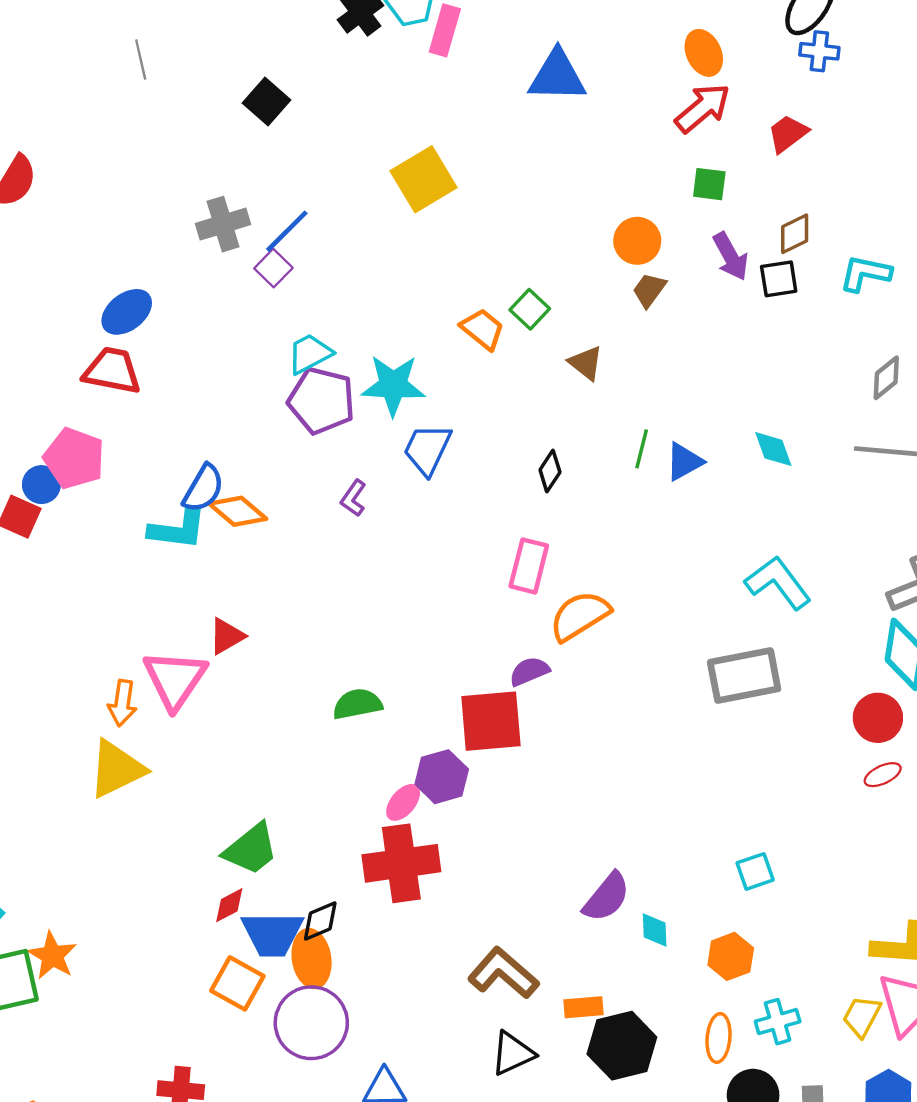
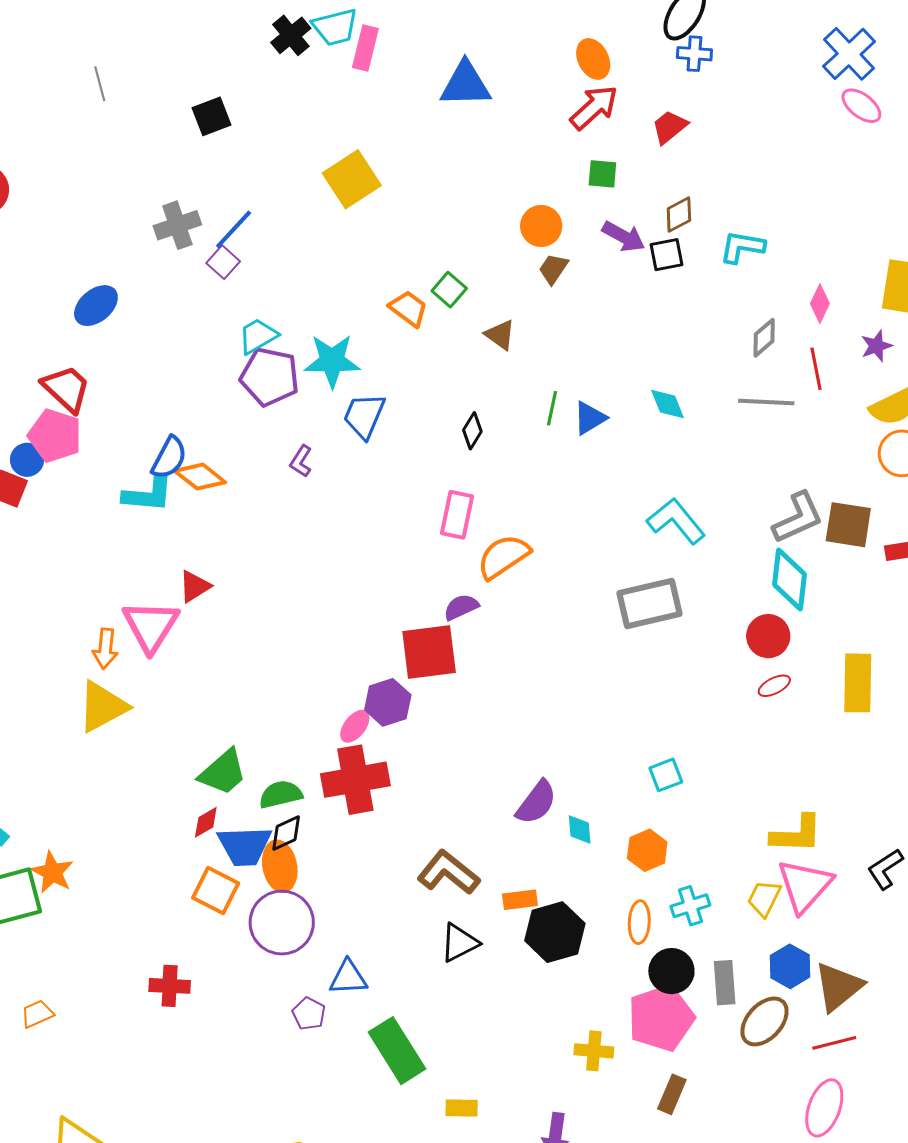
black square: (267, 102) -> (211, 116), turned 30
purple arrow: (731, 256) -> (623, 237), turned -30
red trapezoid: (112, 371) -> (66, 389), moved, turned 34
green semicircle: (357, 704) -> (281, 794), moved

